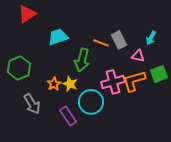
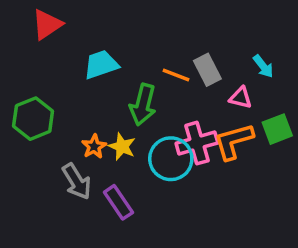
cyan arrow: (151, 38) -> (263, 66), turned -64
cyan circle: (91, 102) -> (171, 159), moved
gray arrow: (32, 104) -> (77, 181), moved

